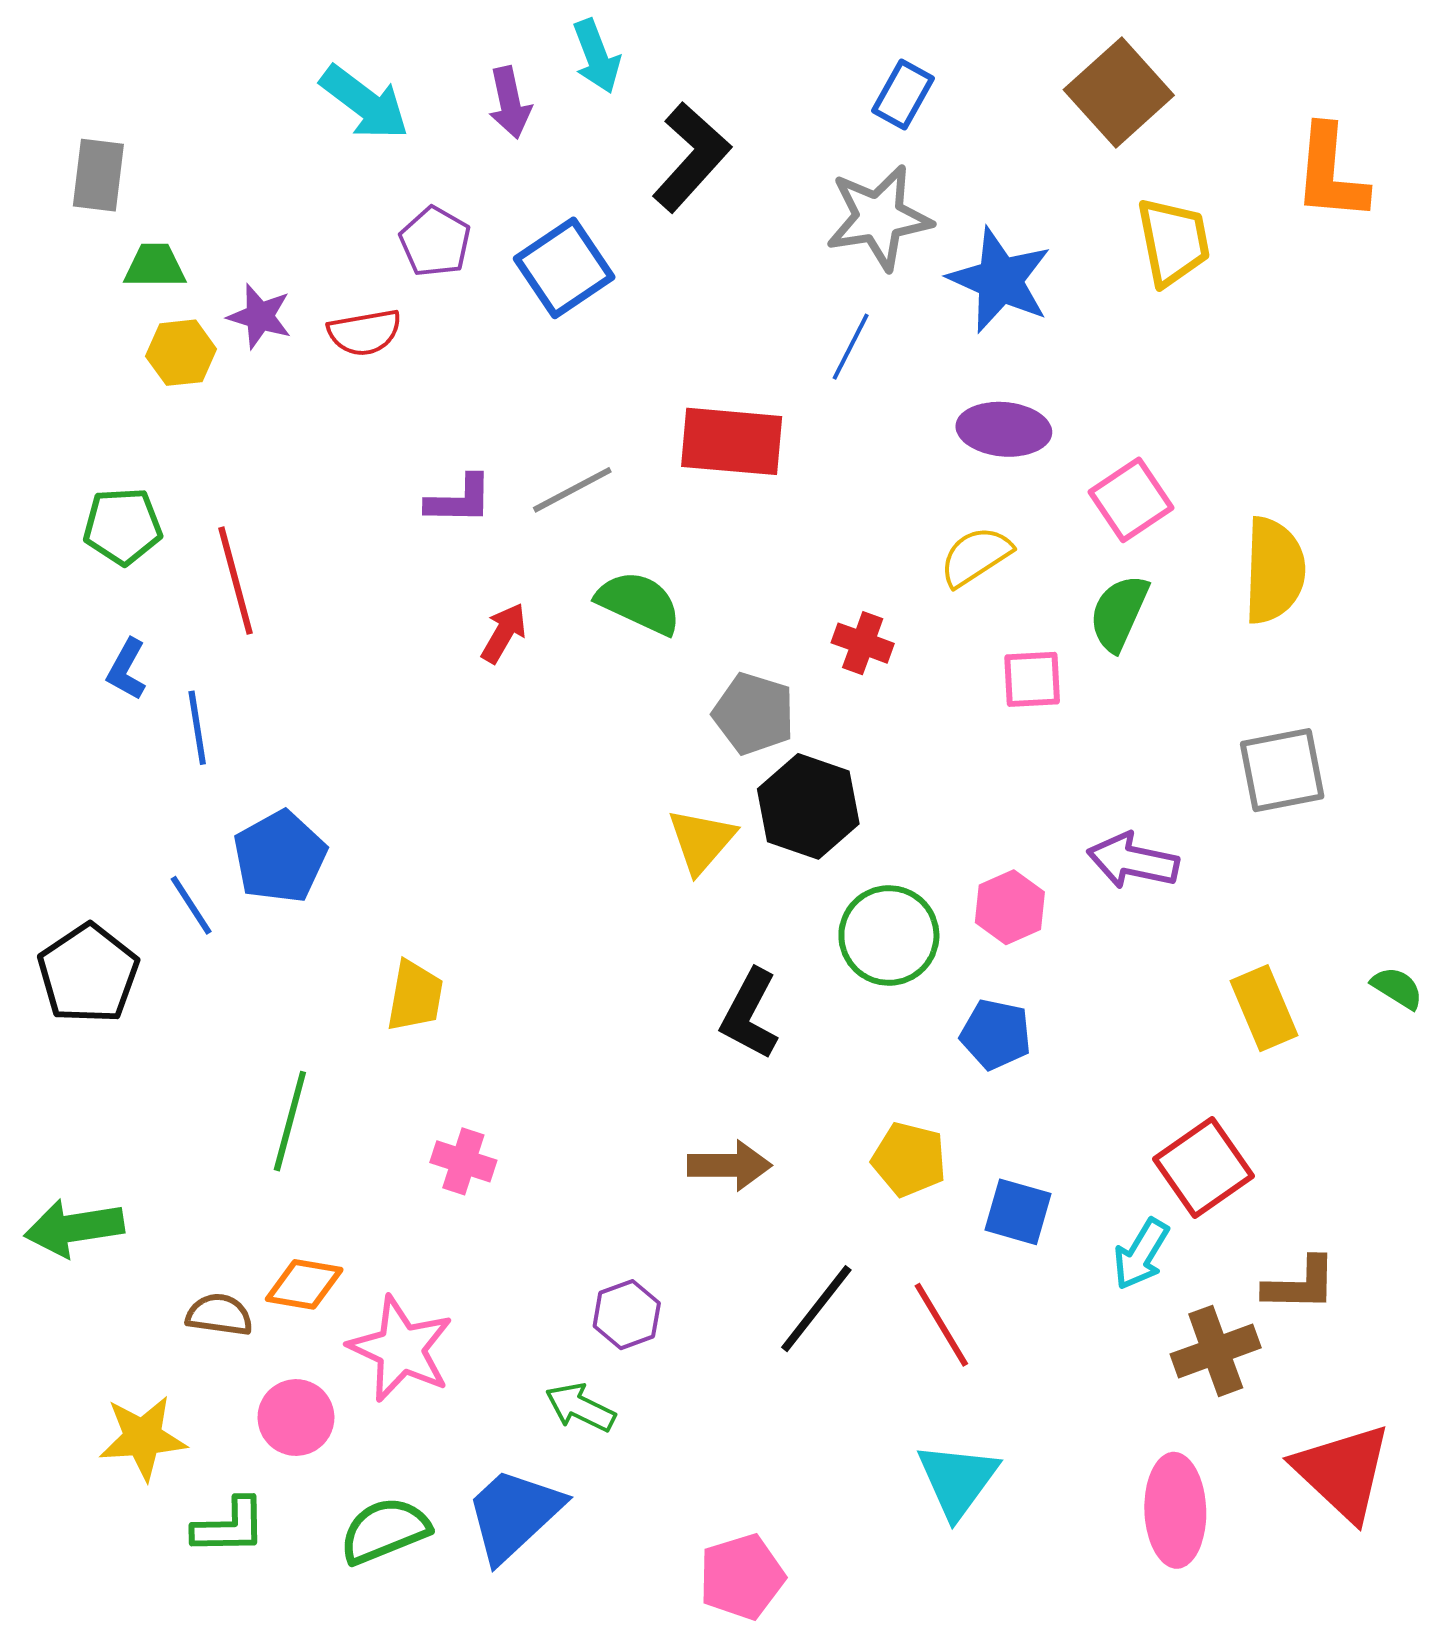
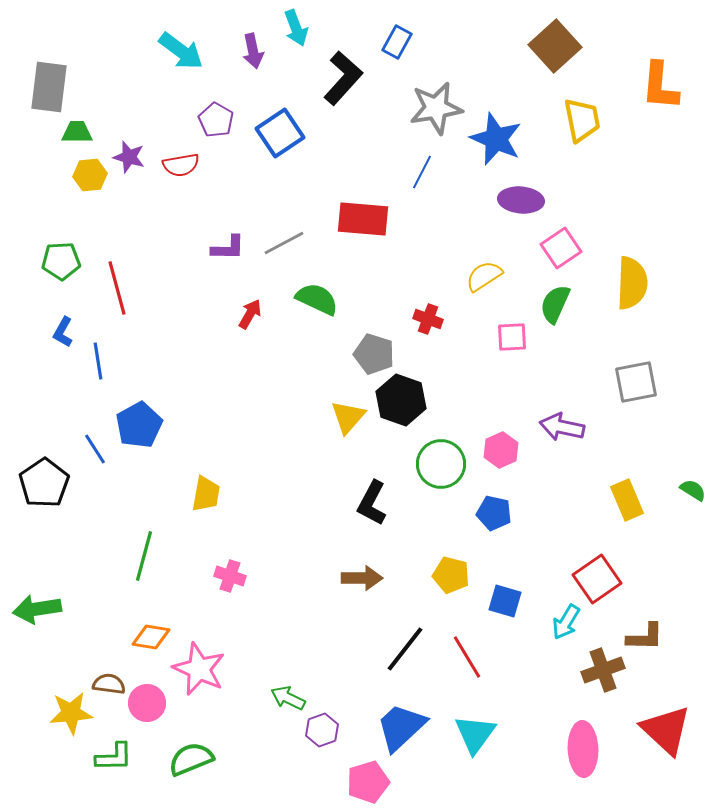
blue rectangle: (903, 94) -> (397, 42), moved
gray rectangle: (98, 175) -> (49, 87), size x1.4
purple ellipse: (1004, 429) -> (521, 200), moved
brown semicircle: (219, 1315) -> (109, 684), moved
purple hexagon: (627, 1315) -> (322, 730), moved
blue trapezoid: (514, 1514) -> (401, 727), moved

